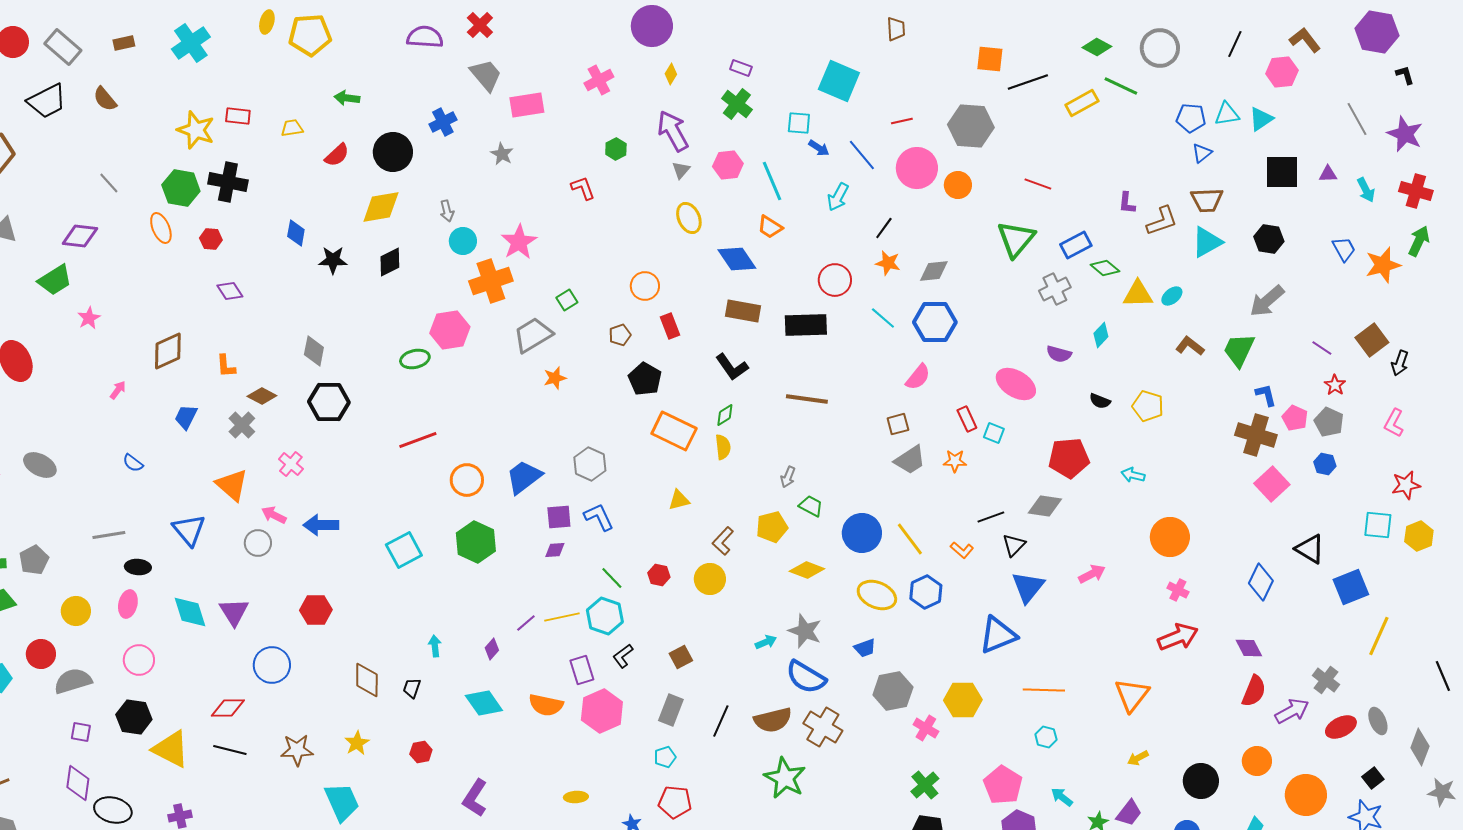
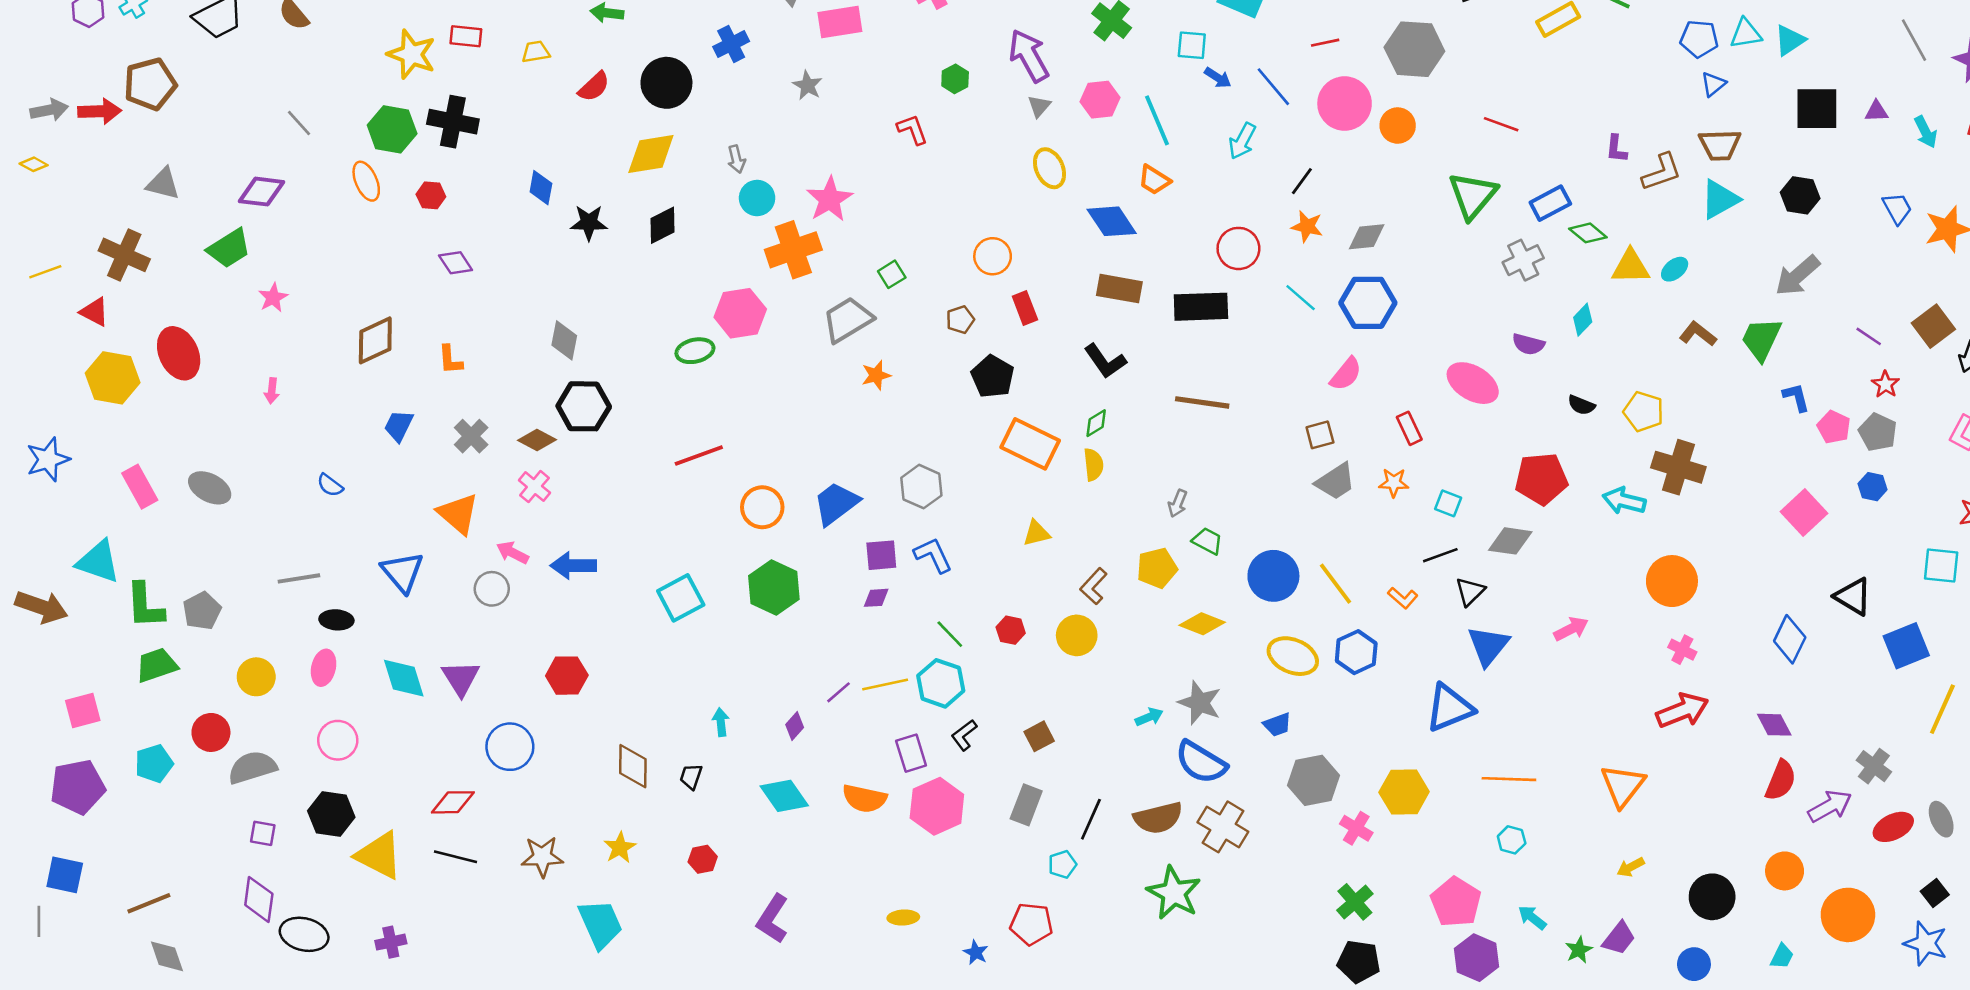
pink arrow: (118, 390) -> (272, 391), moved, turned 150
brown diamond: (262, 396) -> (537, 440), moved
cyan square: (994, 433) -> (1448, 503), moved
brown cross: (1256, 435) -> (1678, 467), moved
cyan arrow: (1133, 475) -> (1624, 501), size x1.4
cyan pentagon: (665, 757) -> (1062, 864), moved

